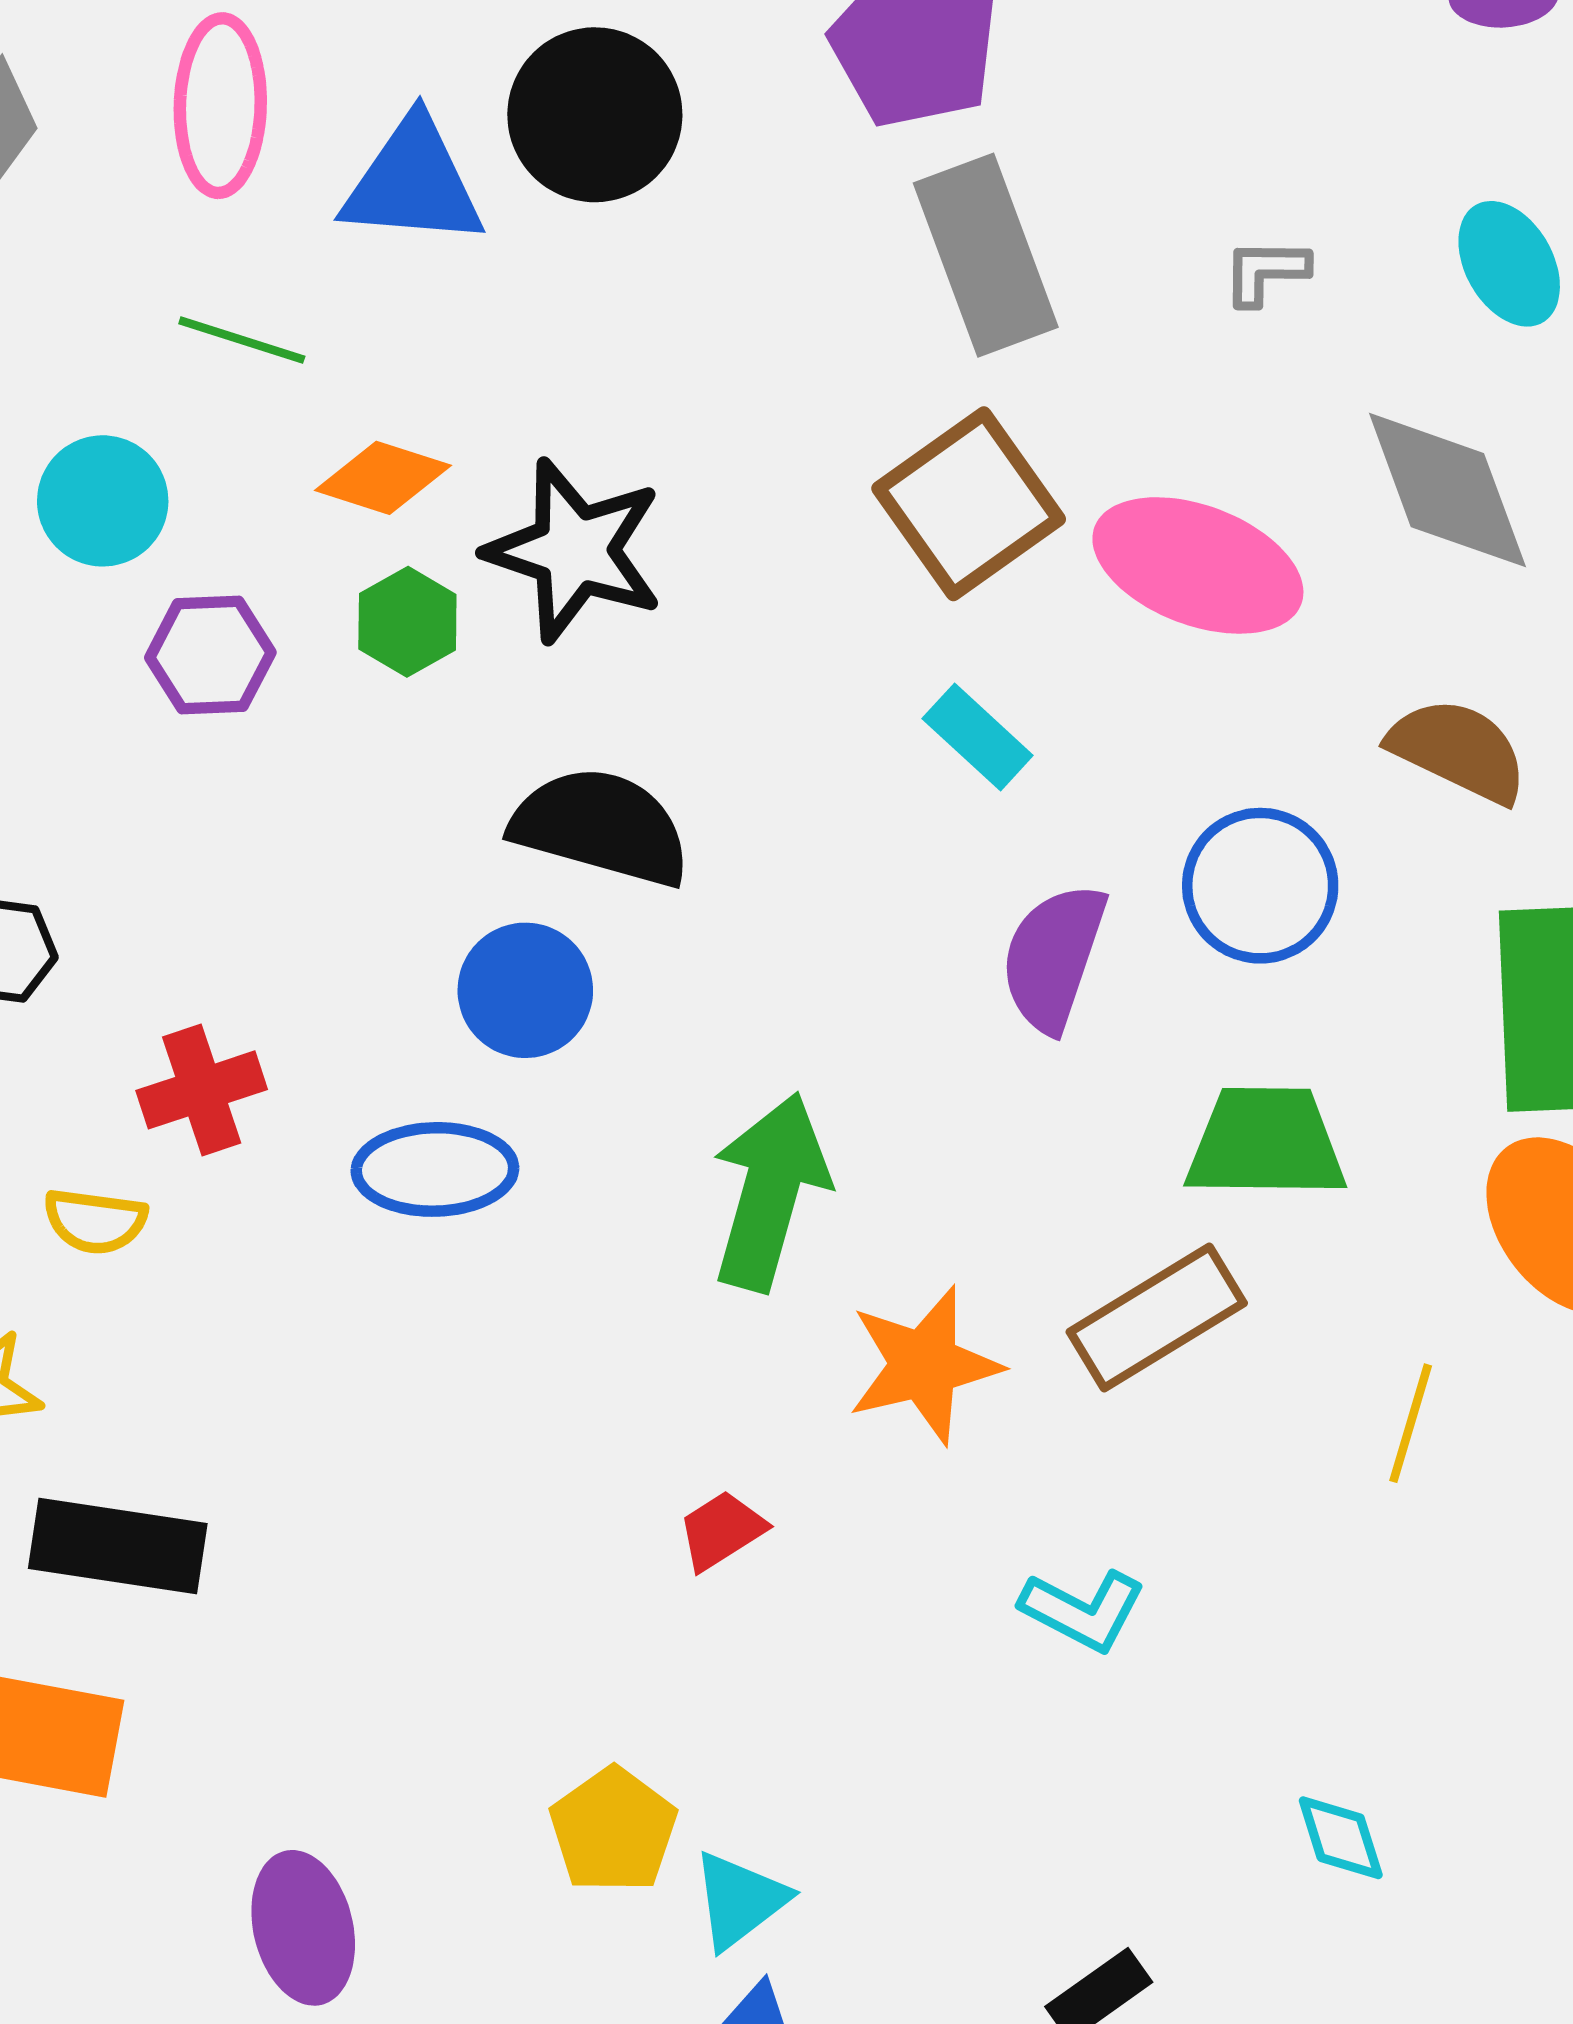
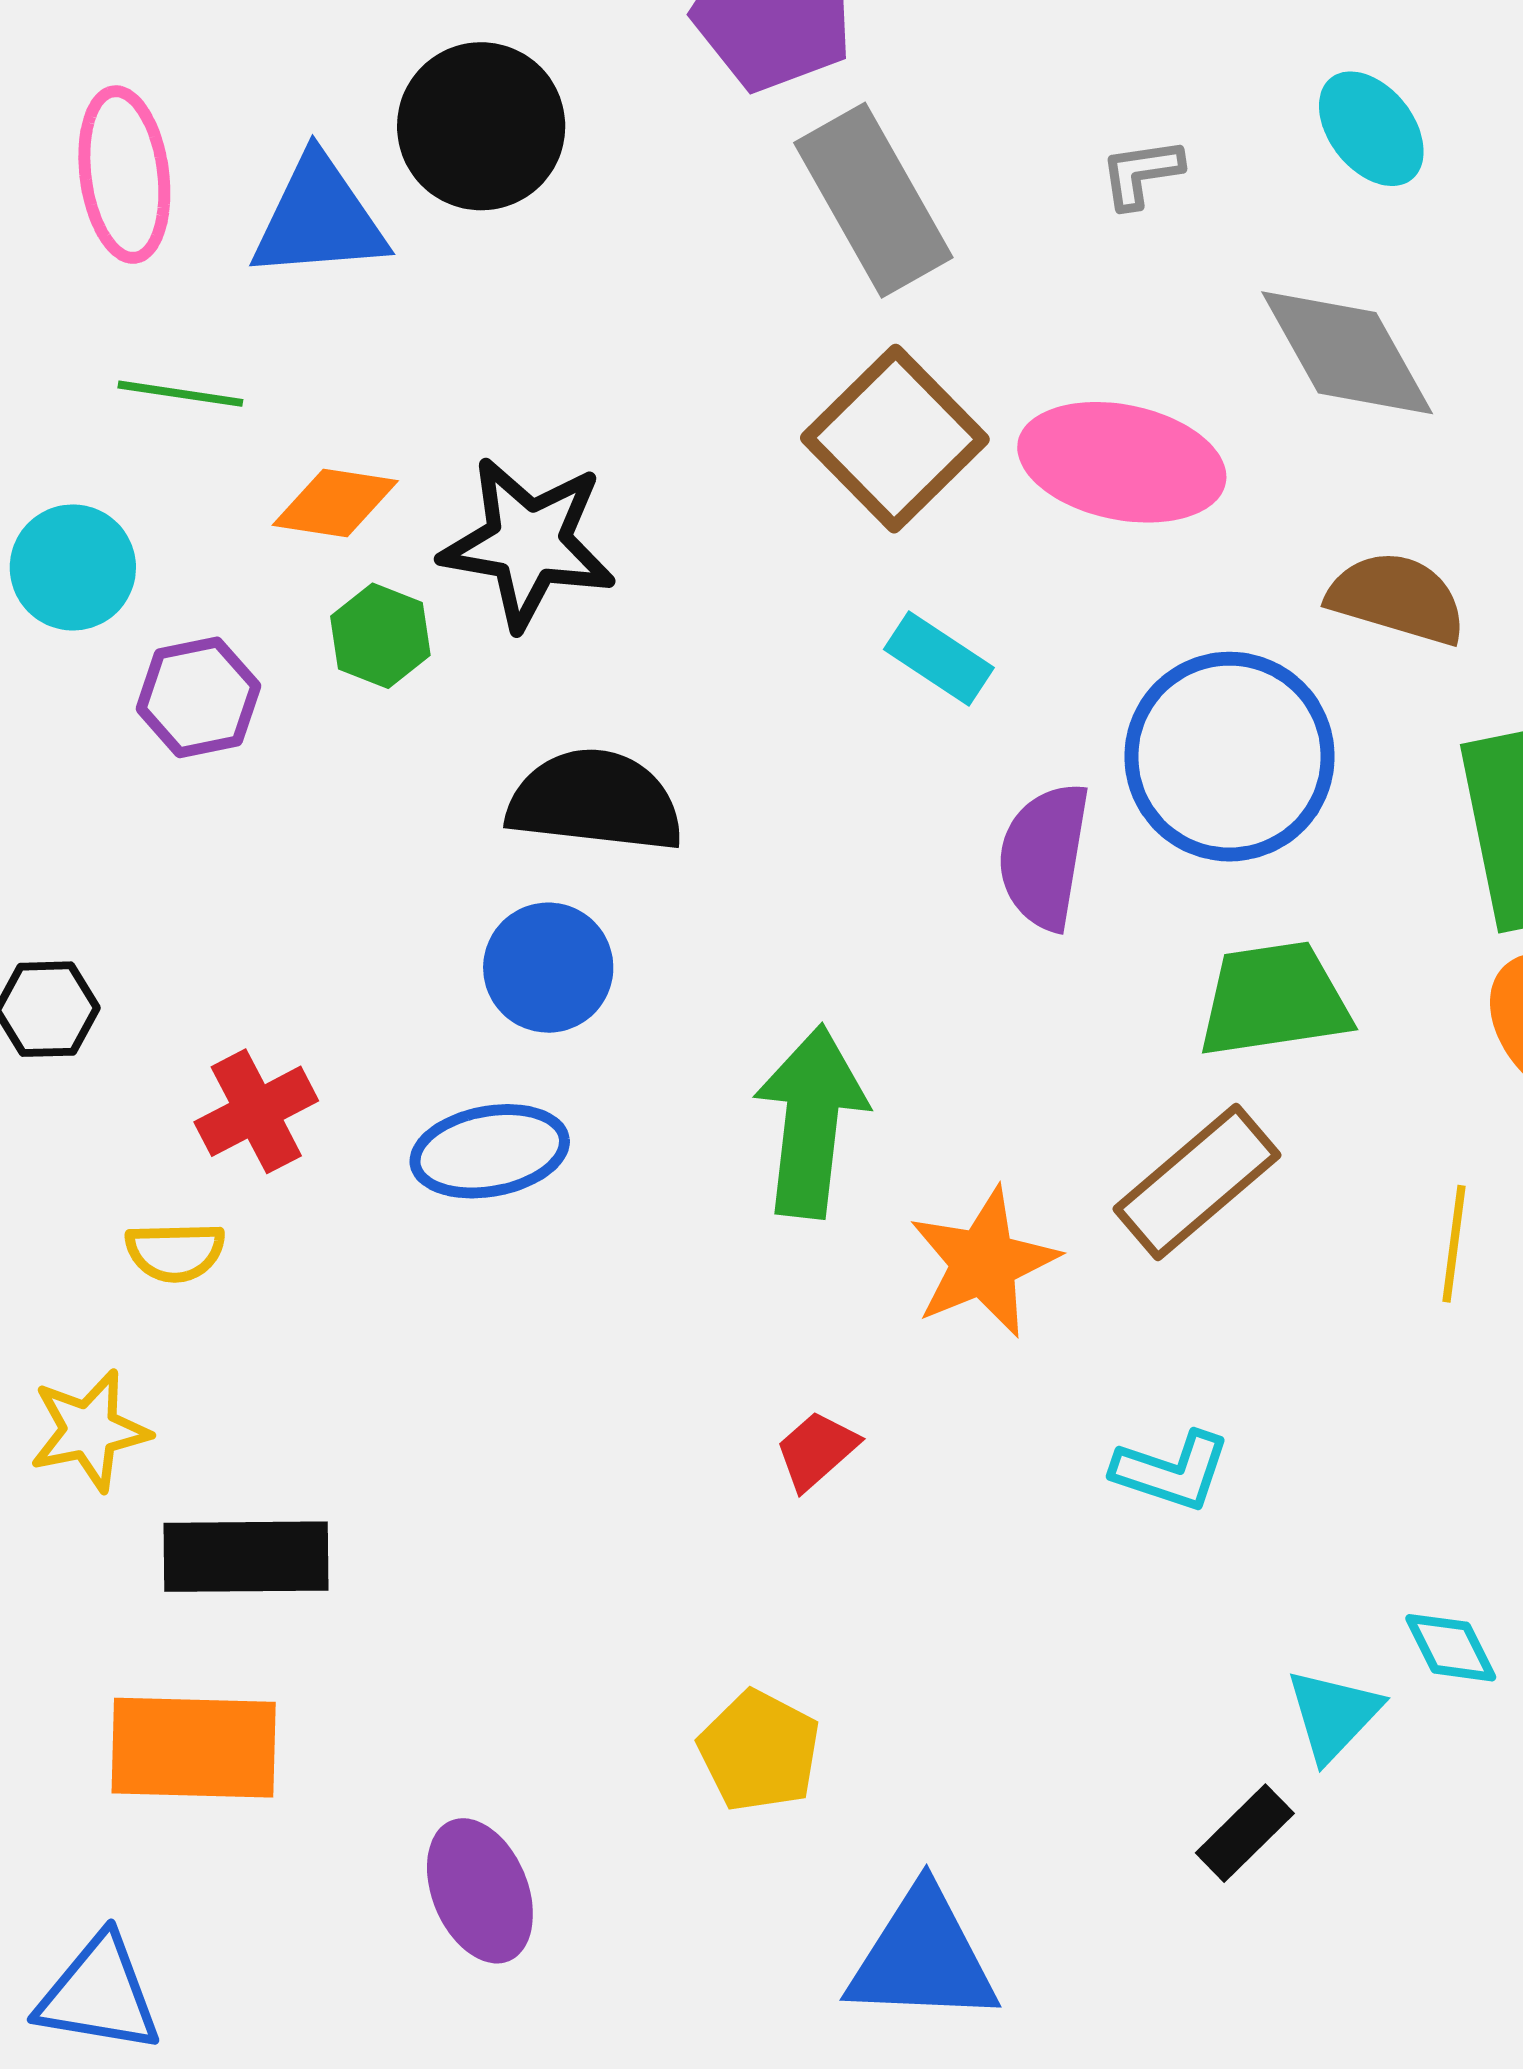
blue circle: (1260, 886) -> (1230, 757), size x1.4
cyan triangle: (740, 1900) -> (1333, 1715), moved

